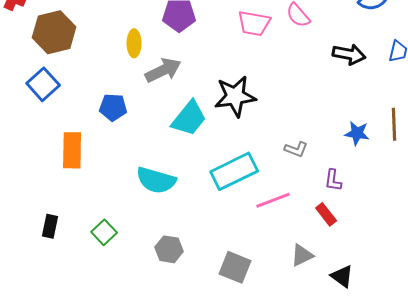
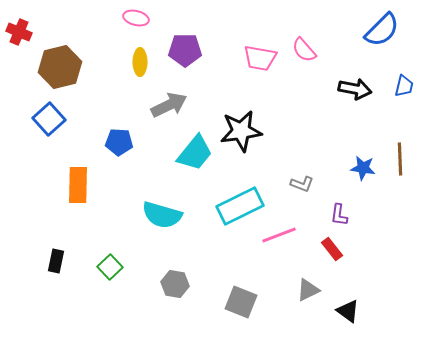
yellow ellipse: (134, 43) -> (140, 62), moved

